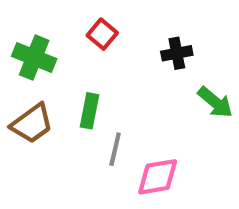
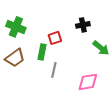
red square: (102, 34) -> (55, 38), moved, turned 32
pink diamond: (158, 177) -> (88, 82), moved

